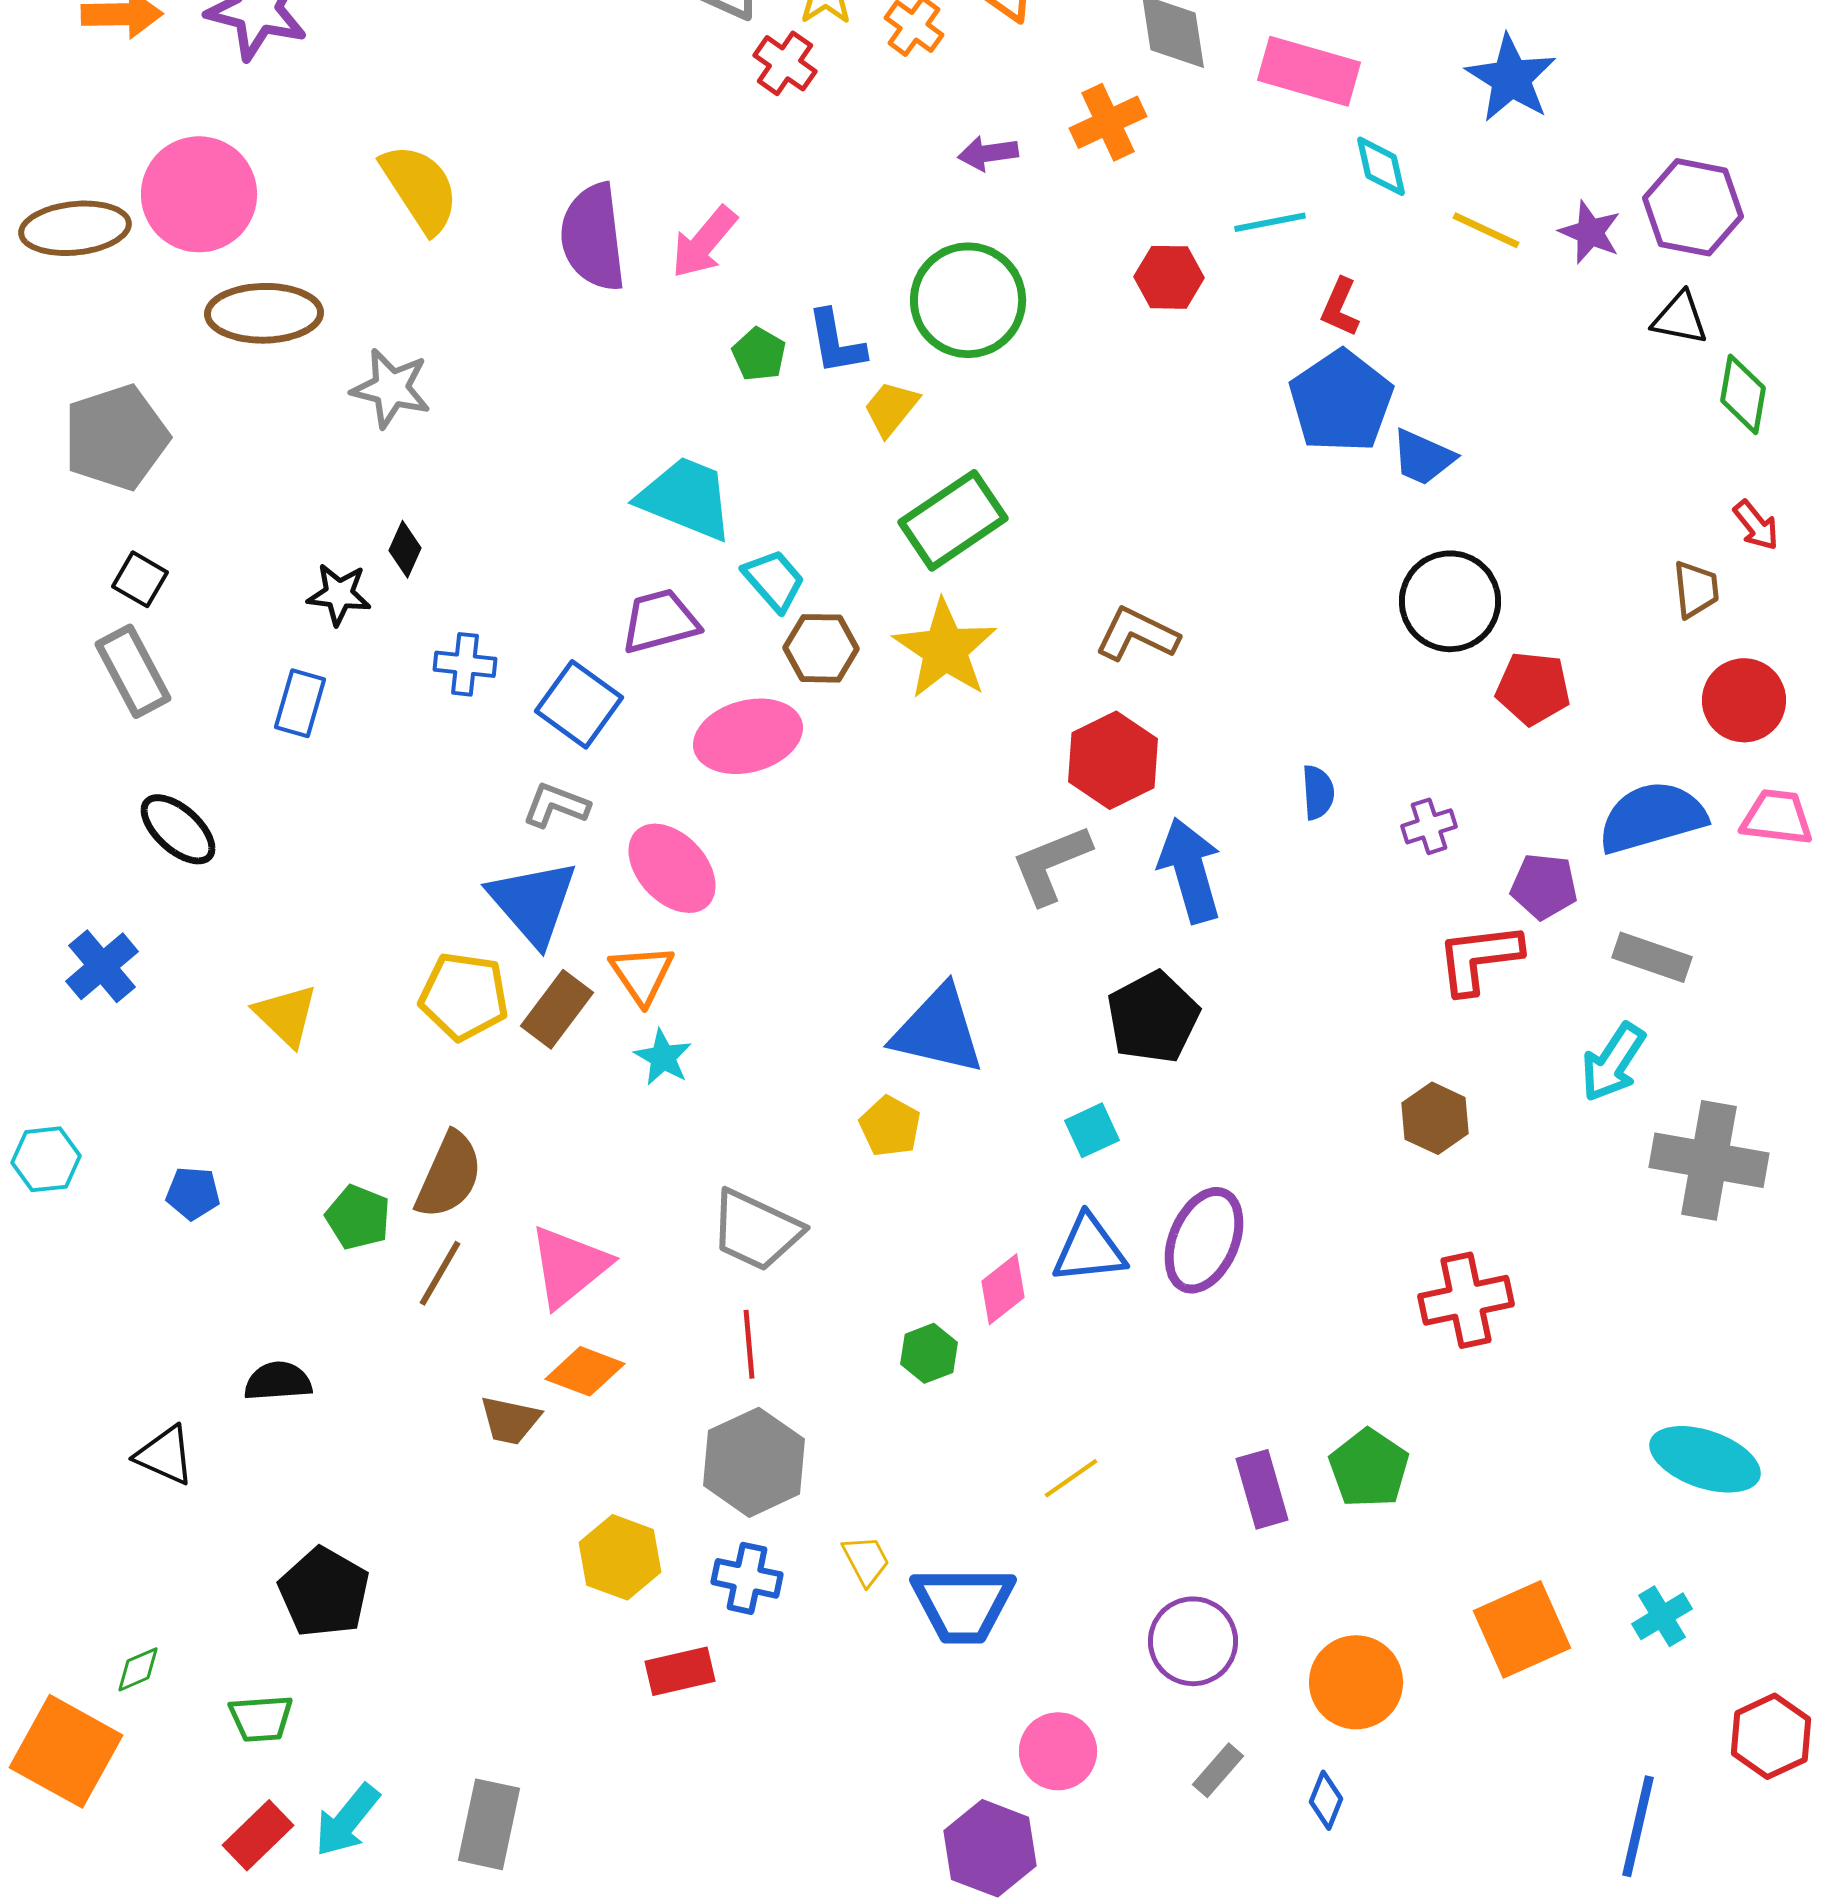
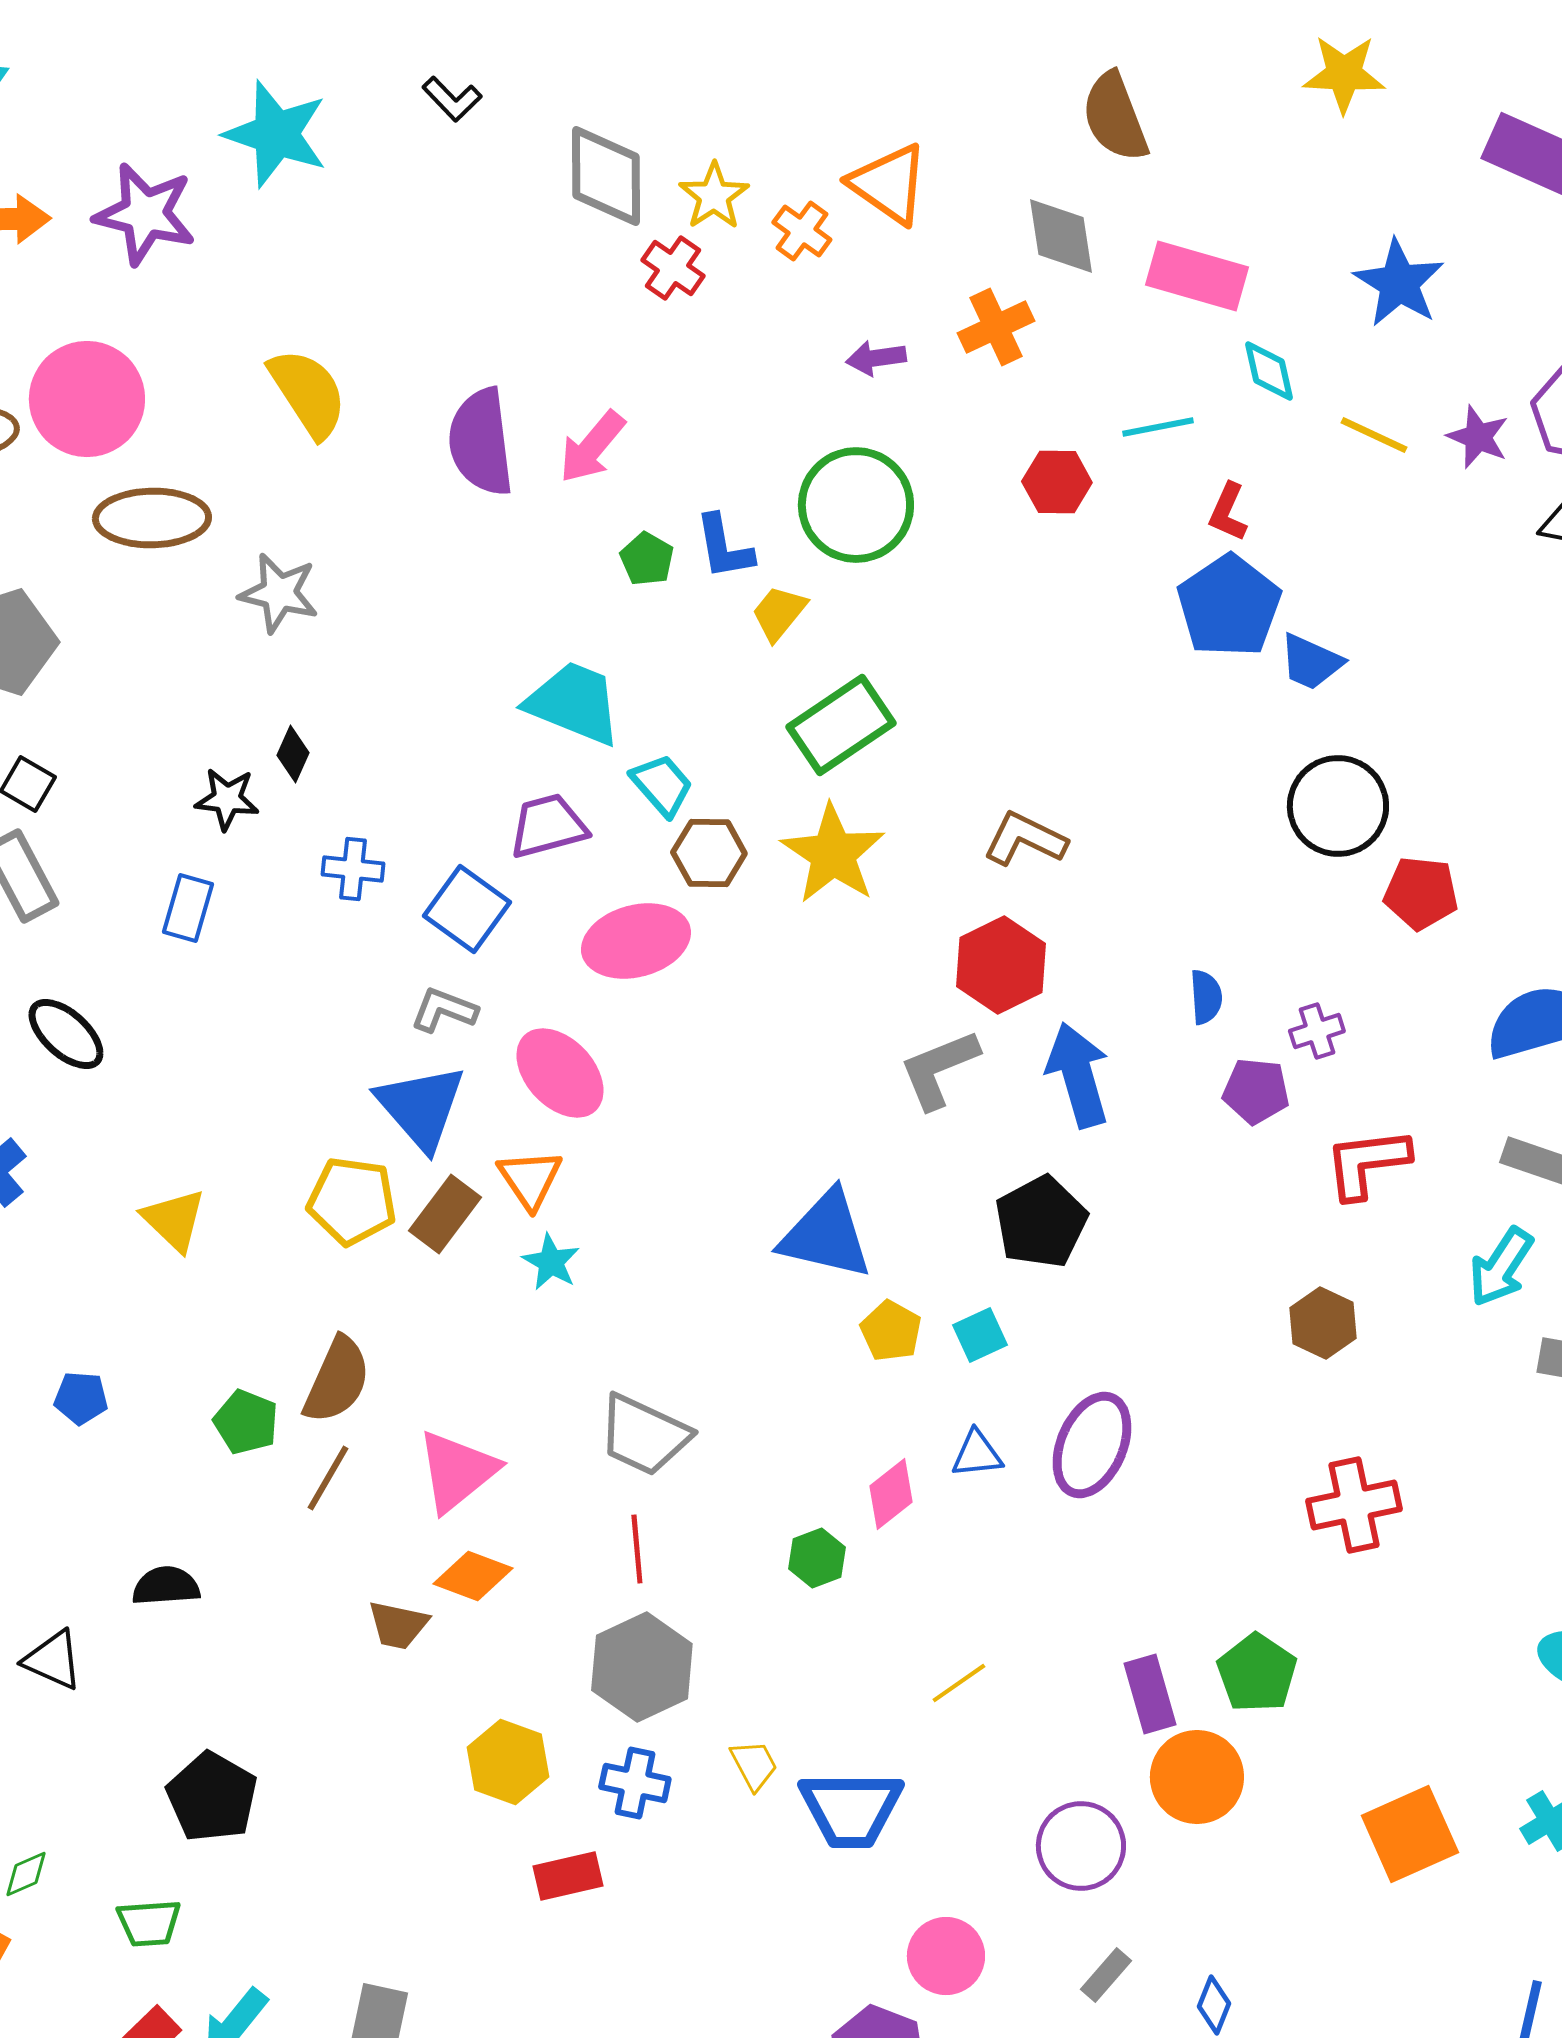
purple pentagon: (1544, 886) -> (1256, 1091), moved
yellow pentagon: (890, 1126) -> (891, 1331), moved
blue triangle: (1089, 1249) -> (977, 1454), size x0.7
orange circle: (1356, 1682) -> (1197, 1777), moved

